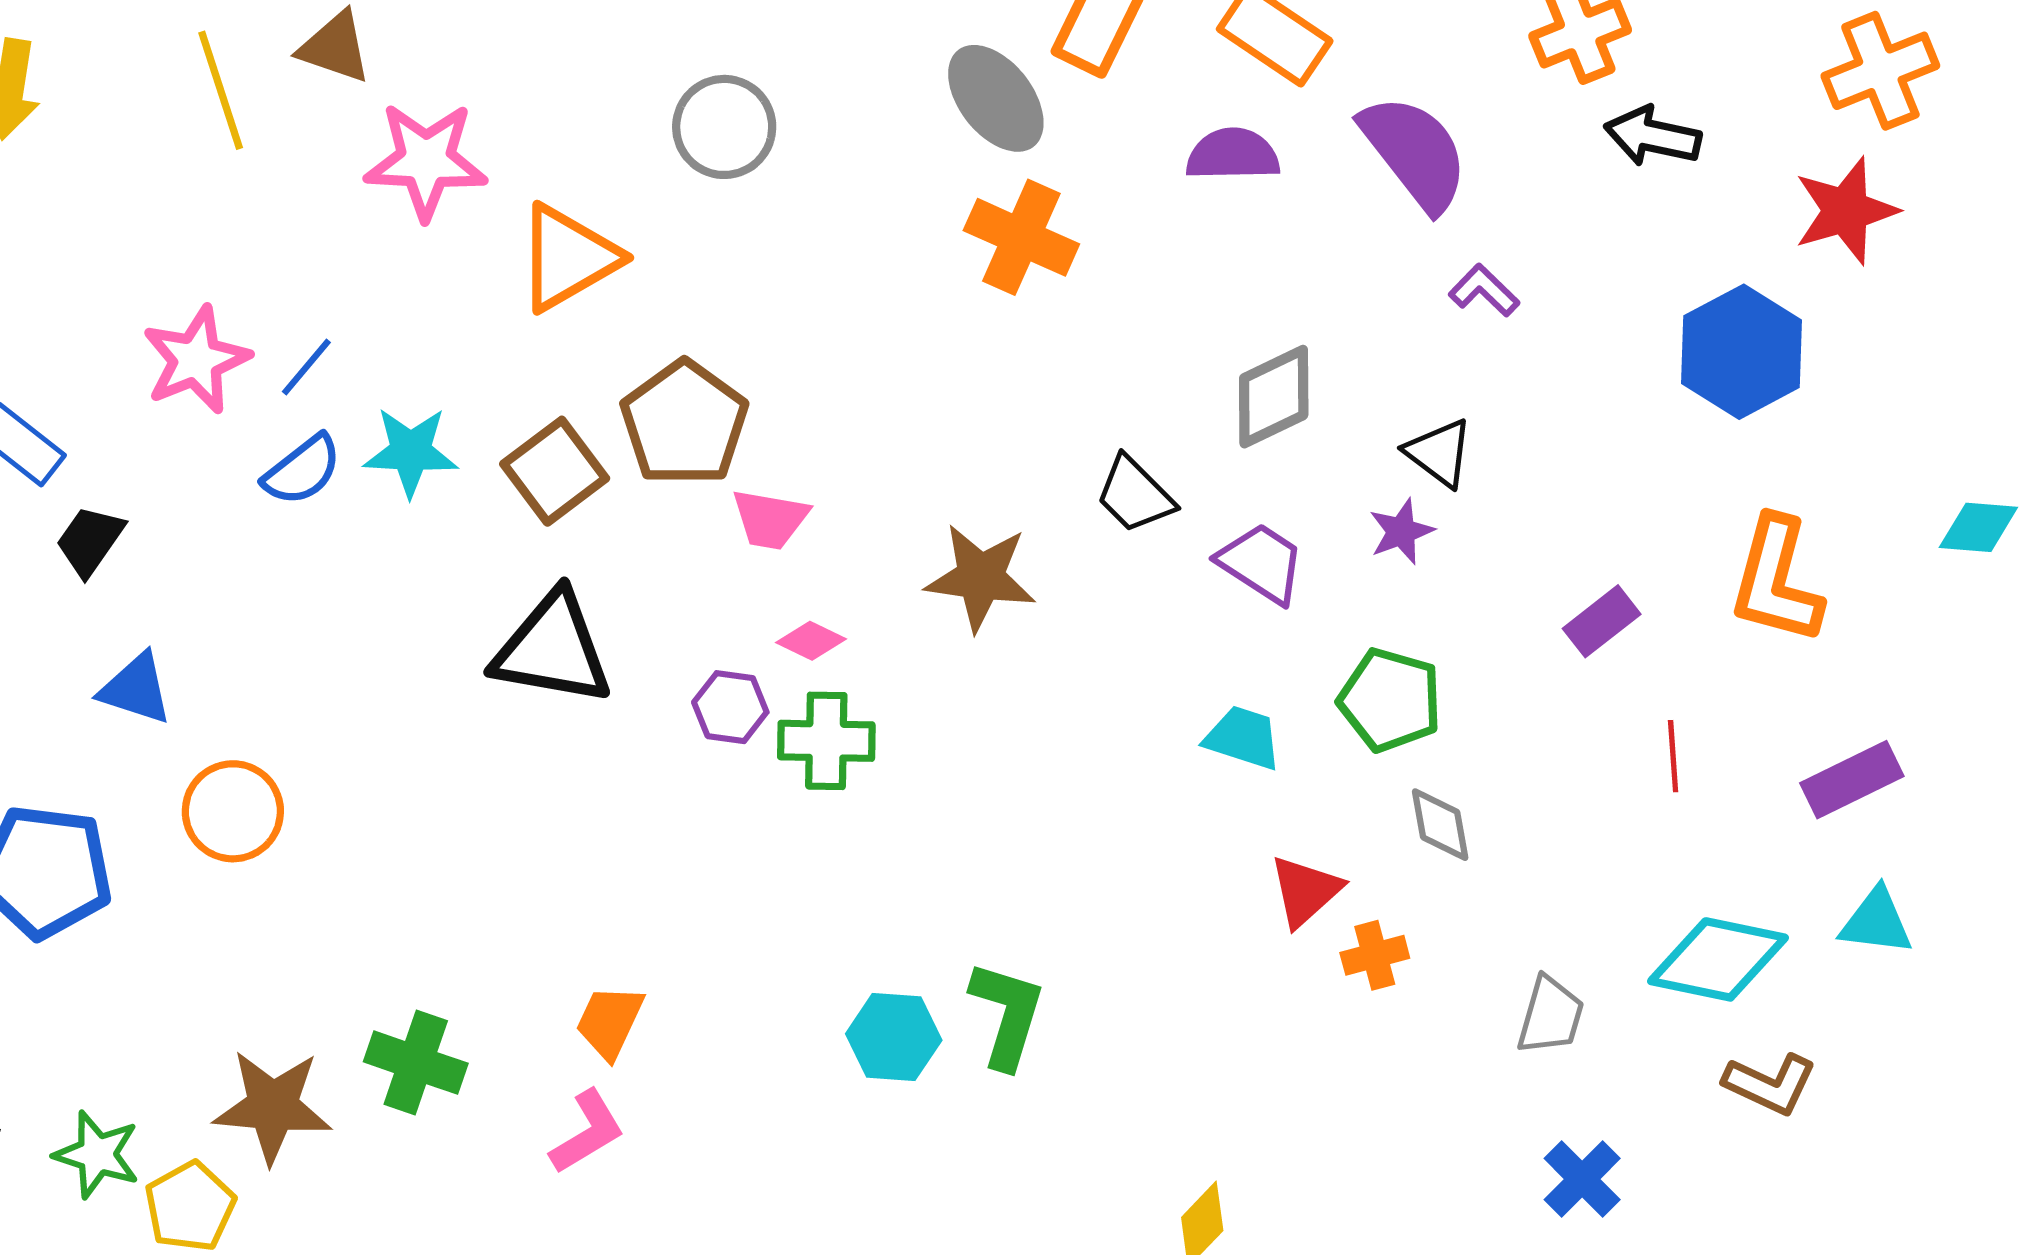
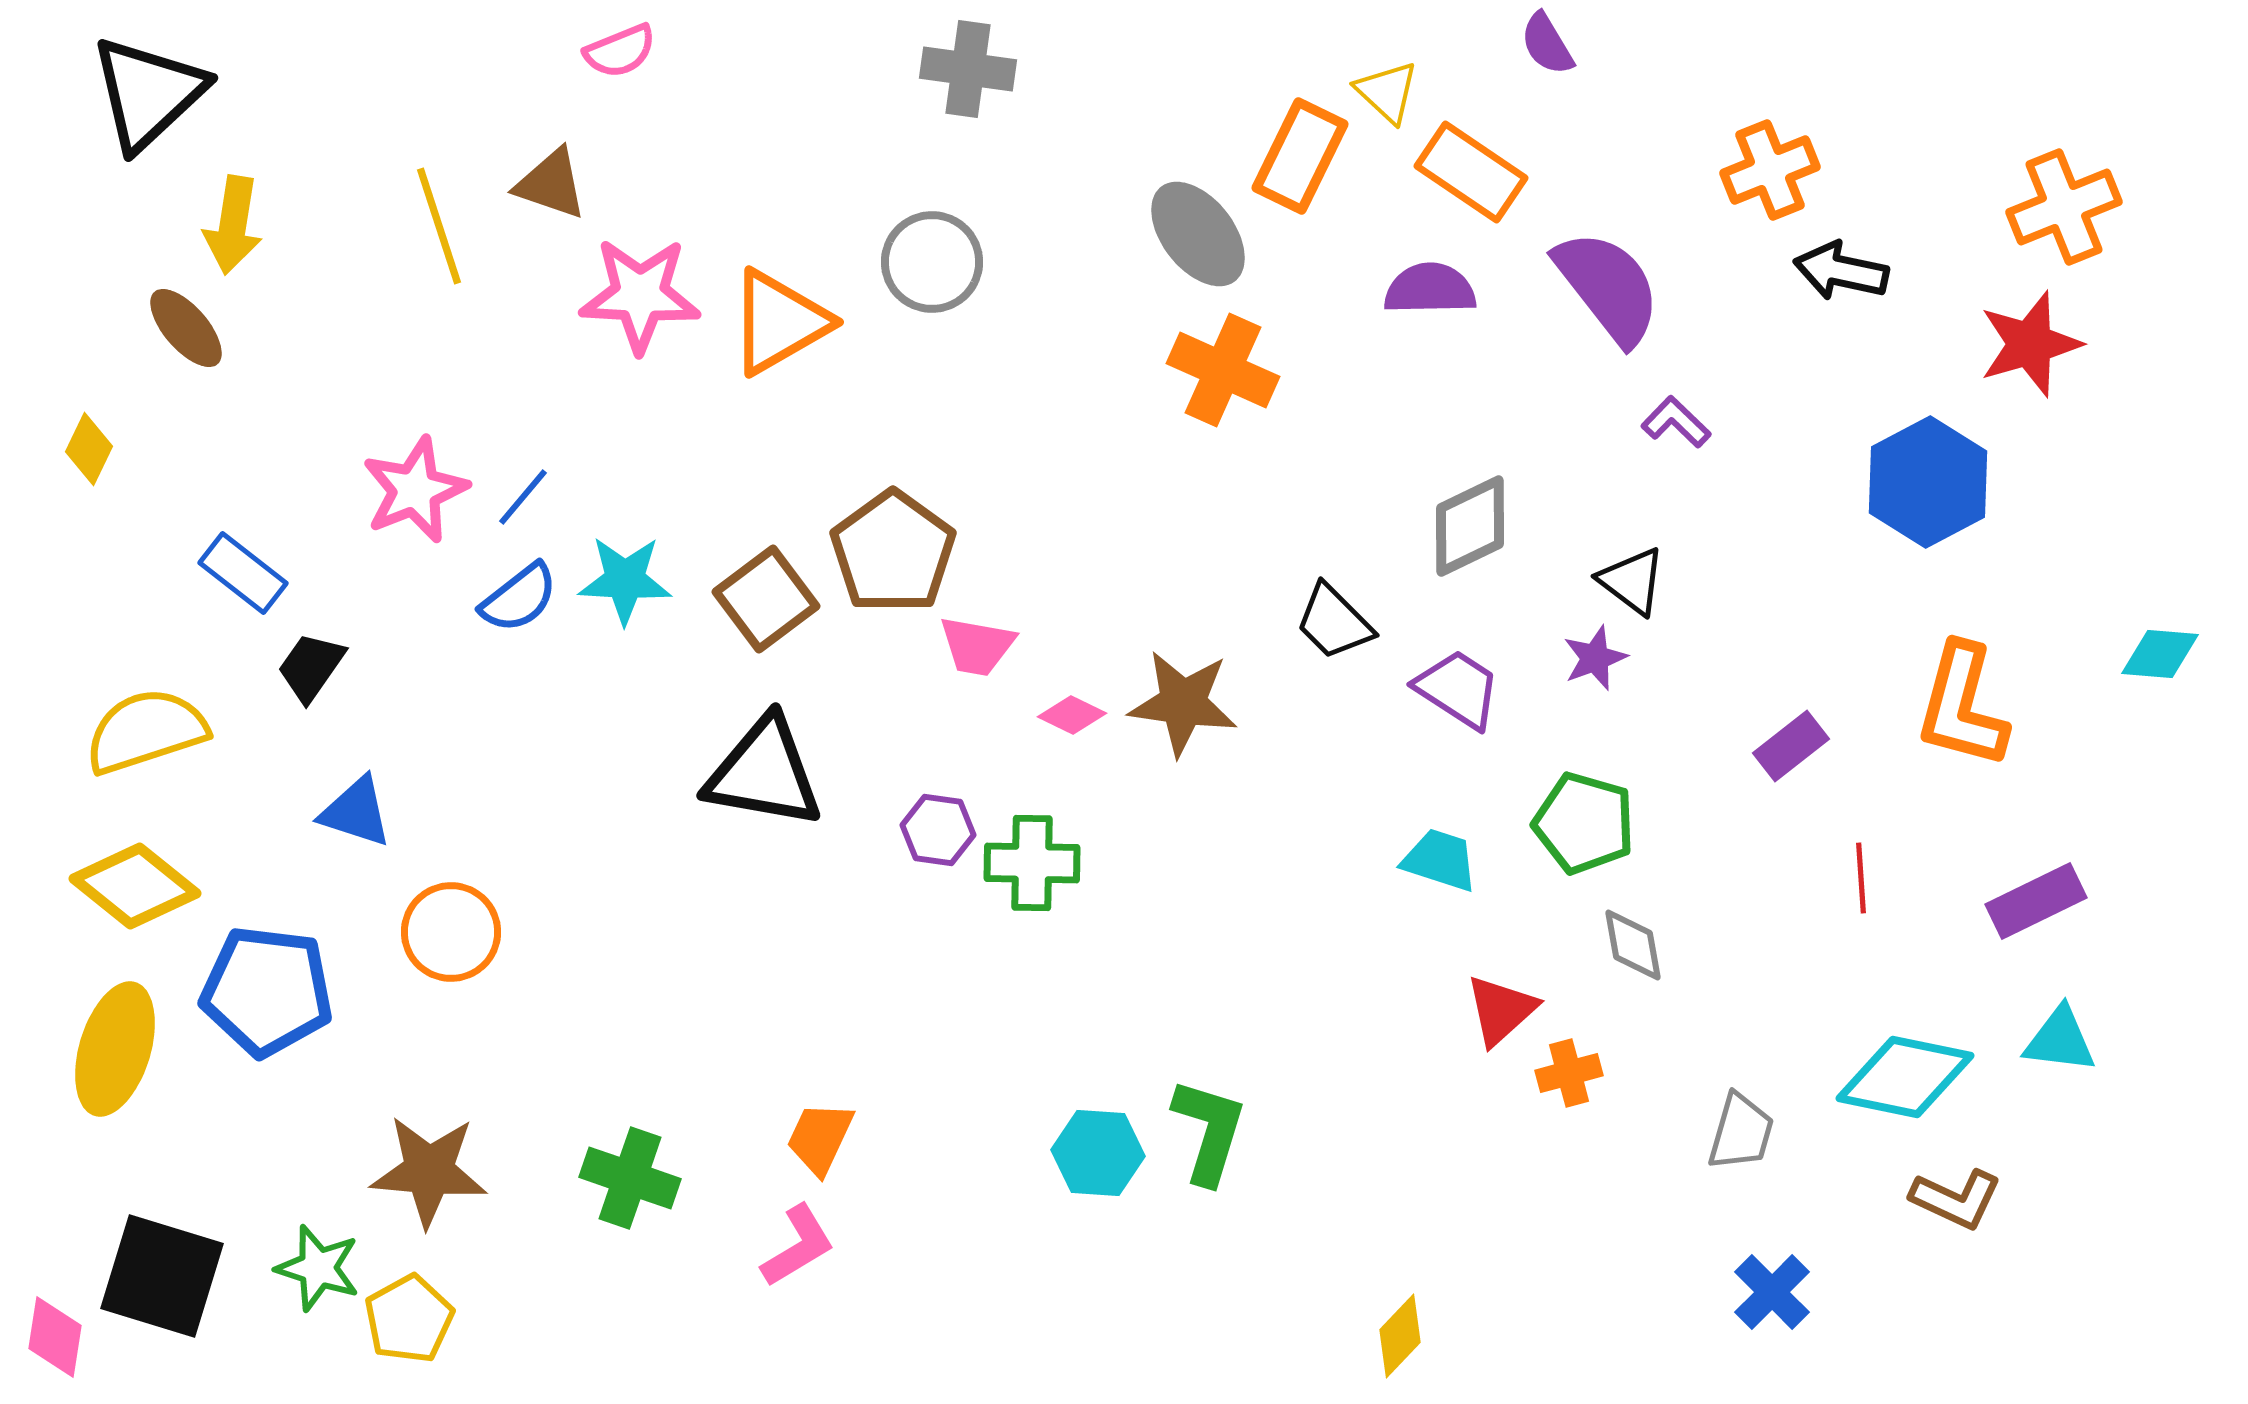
orange triangle: (568, 258) -> (779, 322), moved
pink diamond: (811, 641) -> (1072, 715), moved
brown star: (273, 1106) -> (429, 1171), moved

